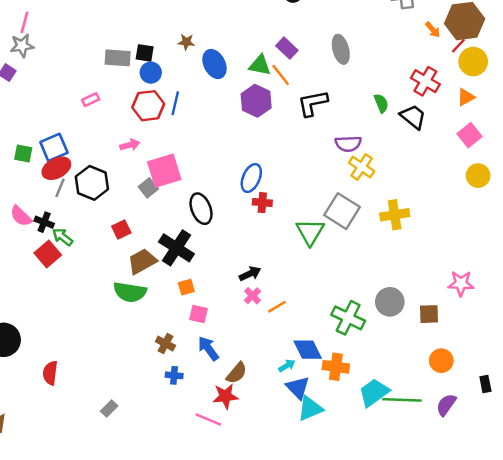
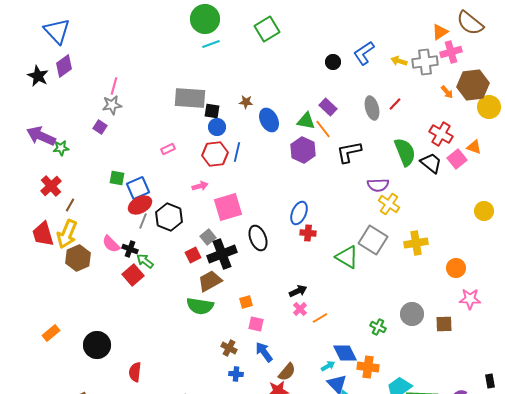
red line: (458, 46) -> (395, 104), moved
gray rectangle: (118, 58) -> (190, 98), moved, size x1.4
yellow circle: (473, 62) -> (489, 107), moved
orange triangle: (466, 97) -> (474, 147), turned 49
green semicircle: (381, 103) -> (405, 152), size x1.8
pink square: (469, 135) -> (457, 159), moved
green square: (23, 153) -> (117, 178), moved
gray square: (148, 188) -> (208, 237), moved
green triangle: (310, 232) -> (347, 257), turned -30
black cross: (176, 248) -> (222, 254), moved, turned 36
green cross: (348, 318) -> (378, 327), size x0.6
orange circle: (441, 361) -> (456, 268), moved

